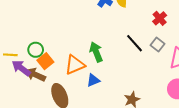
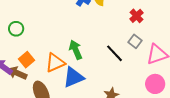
black line: (135, 43) -> (114, 53), moved
green circle: (36, 50) -> (16, 29), moved
blue triangle: (93, 80) -> (73, 77), size x1.6

